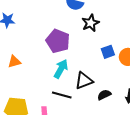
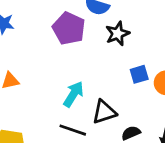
purple pentagon: (58, 41) -> (69, 28), moved

